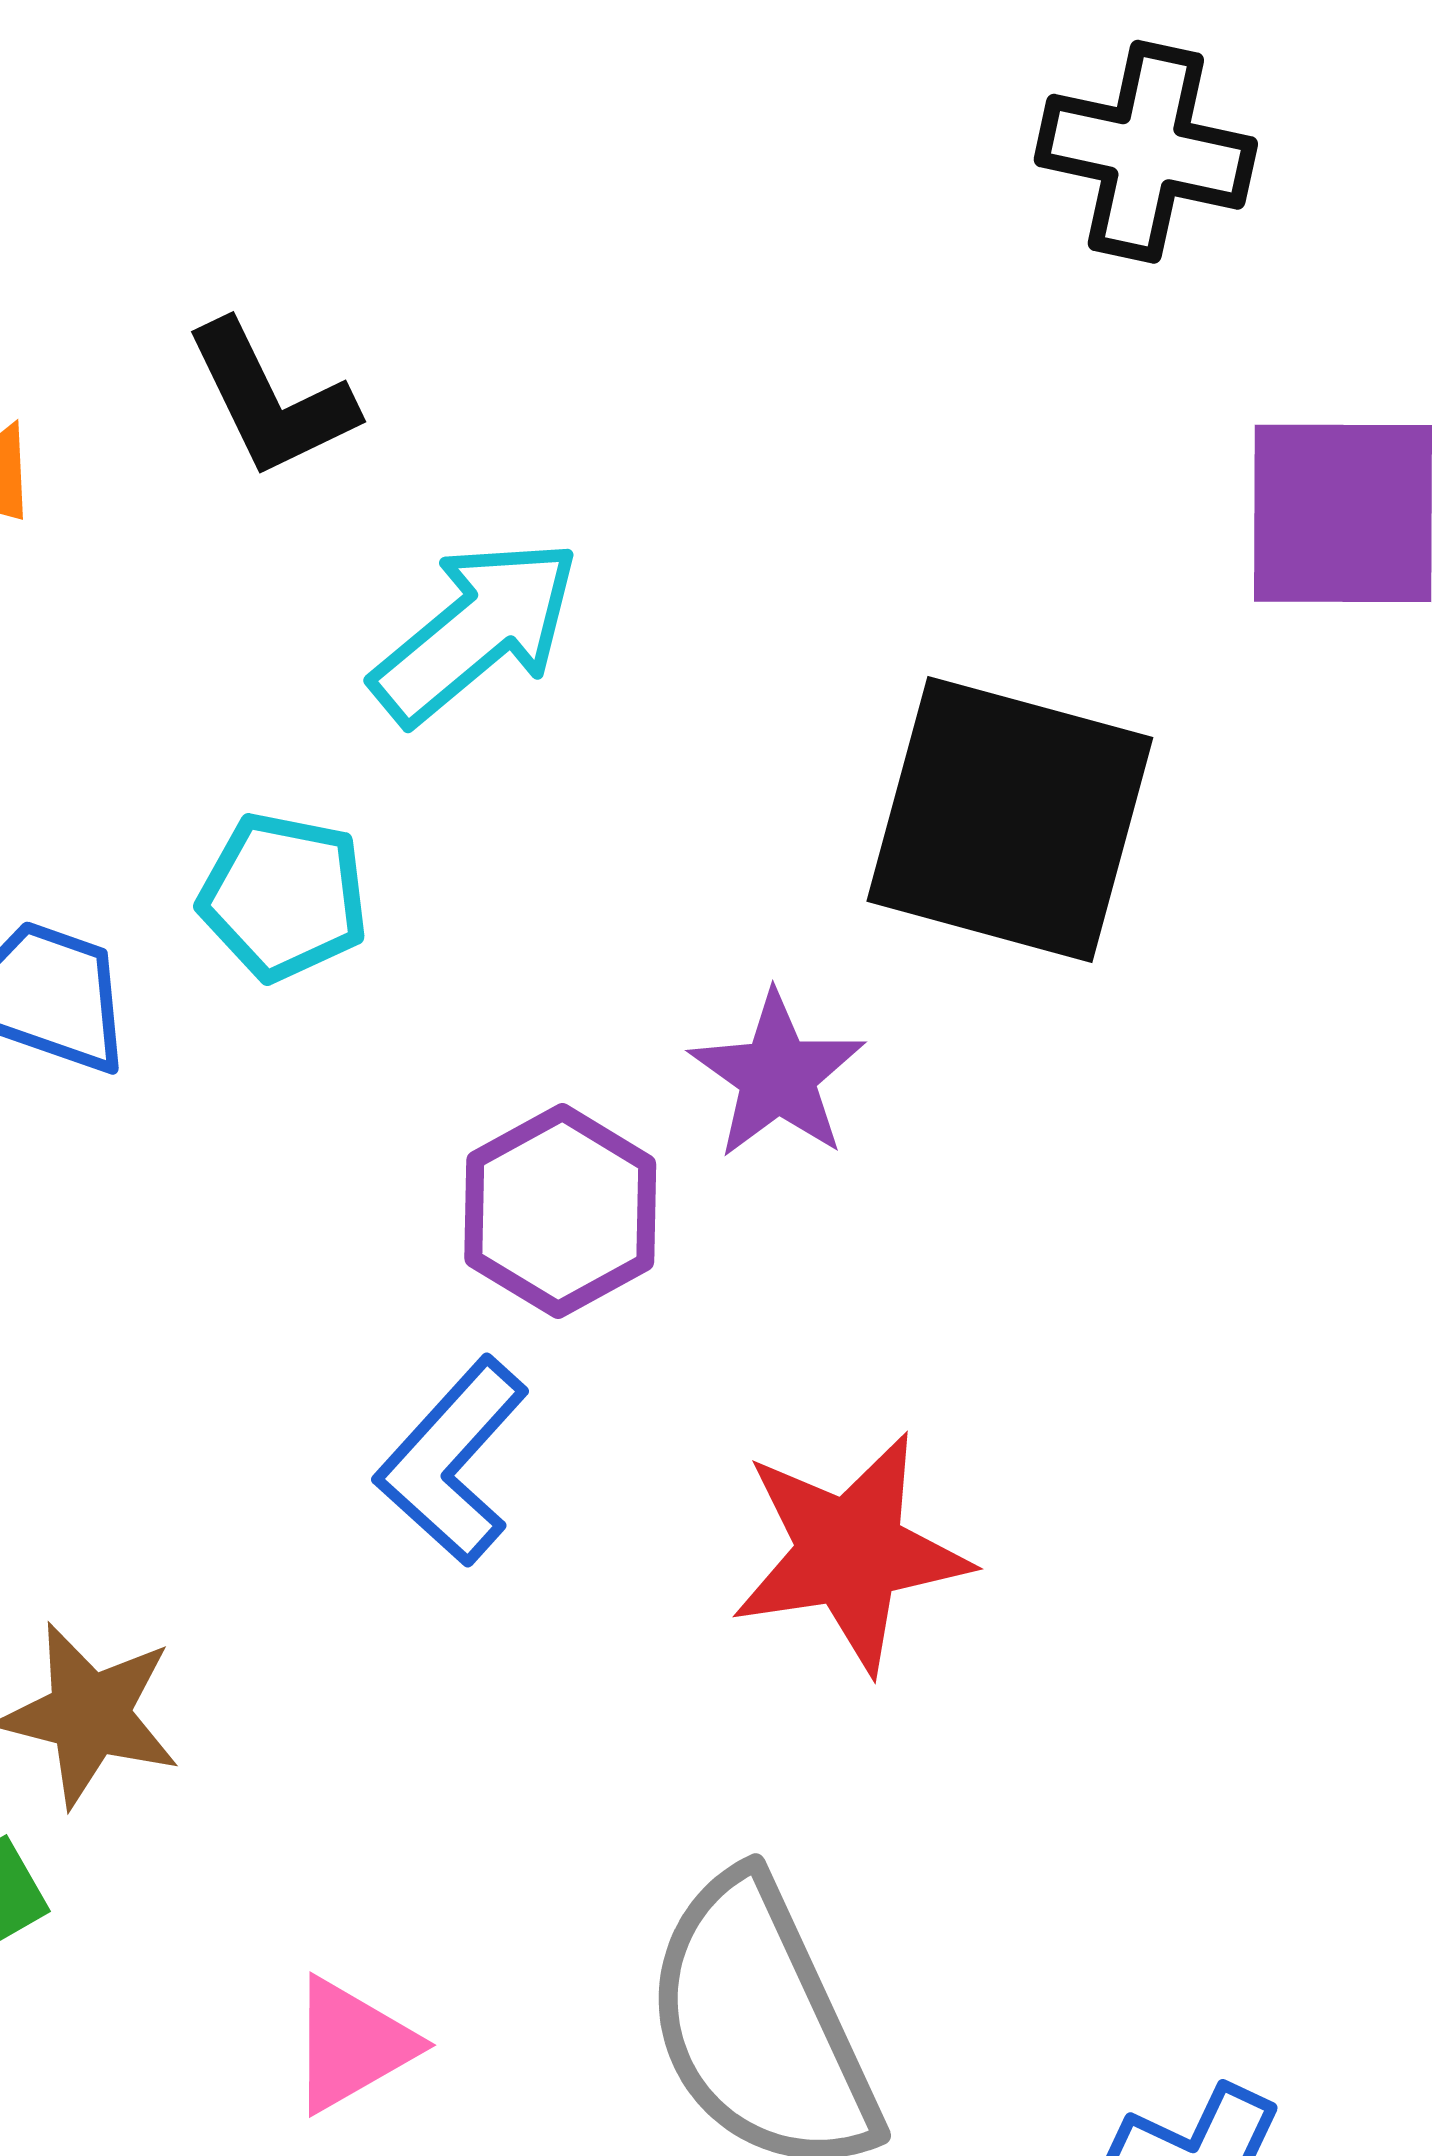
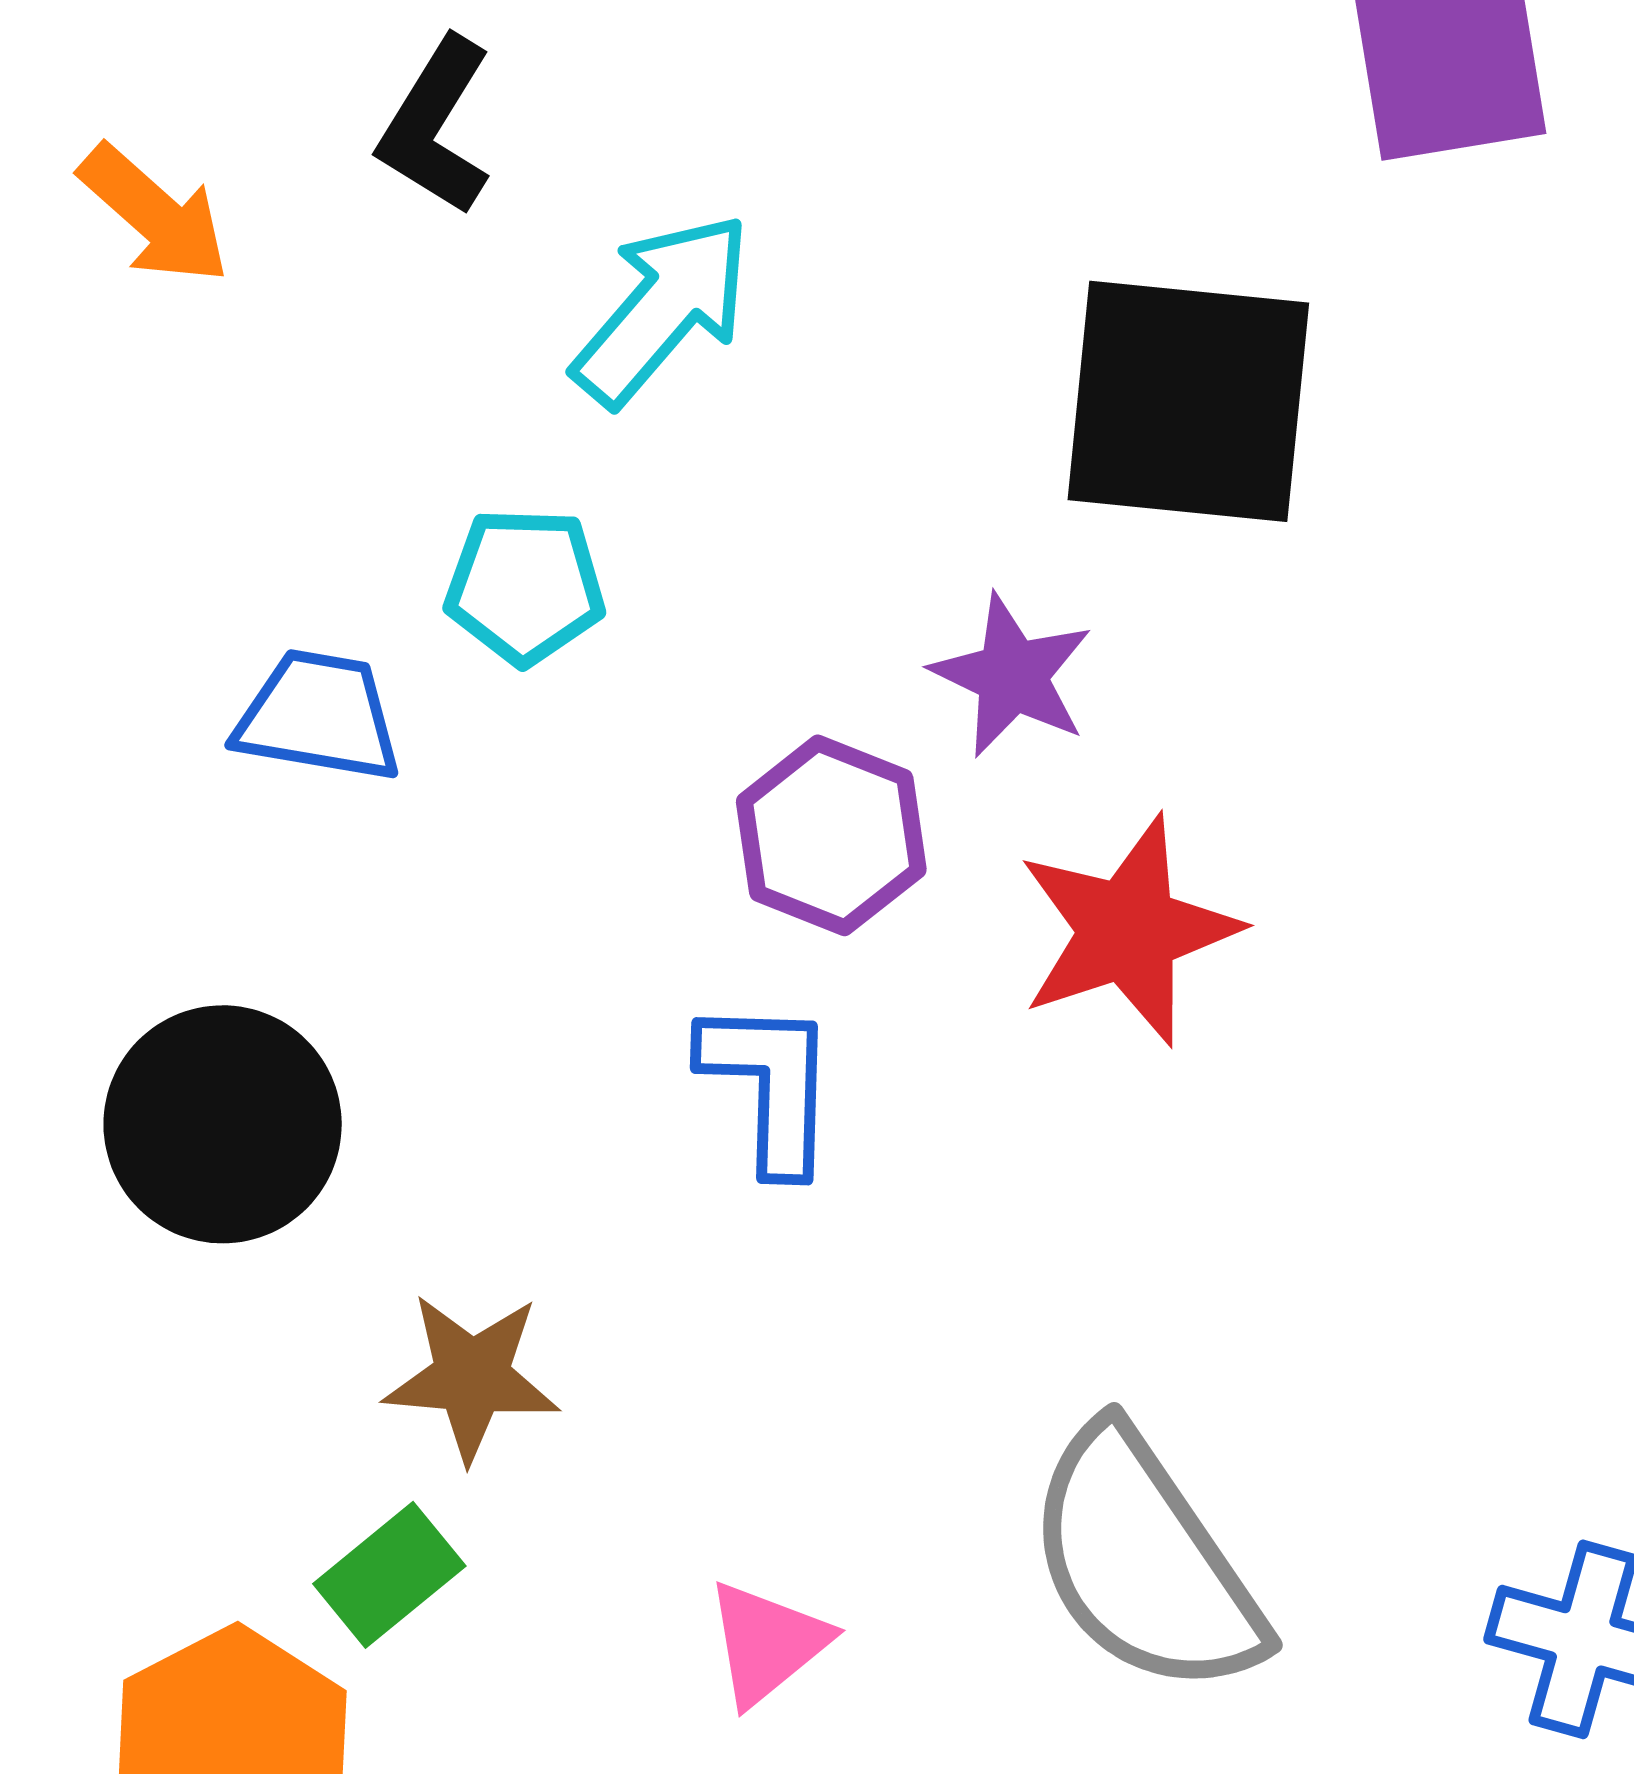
black L-shape: (271, 400) -> (436, 126), turned 67
blue L-shape: (452, 1461) -> (770, 1085), turned 149
red star: (850, 1552) -> (1128, 931), moved

